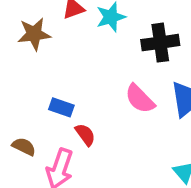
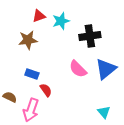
brown star: (34, 34) -> (28, 40), moved

